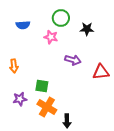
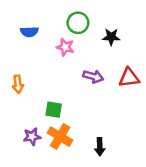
red triangle: (101, 72) -> (129, 78), moved
purple star: (20, 99) -> (32, 137), moved
black arrow: (67, 121) -> (100, 147), moved

